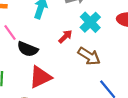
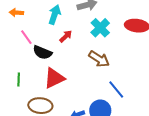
red arrow: (65, 37) -> (66, 36), moved

